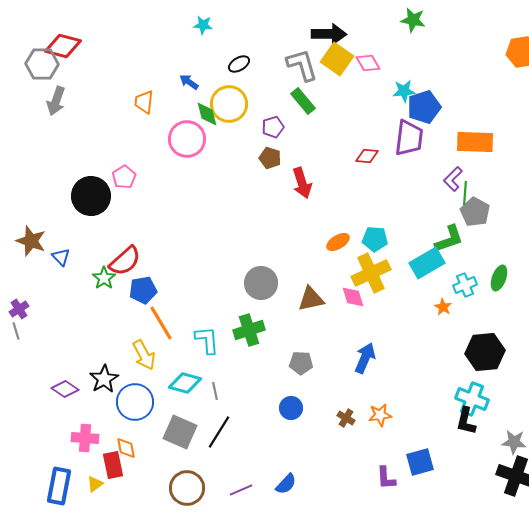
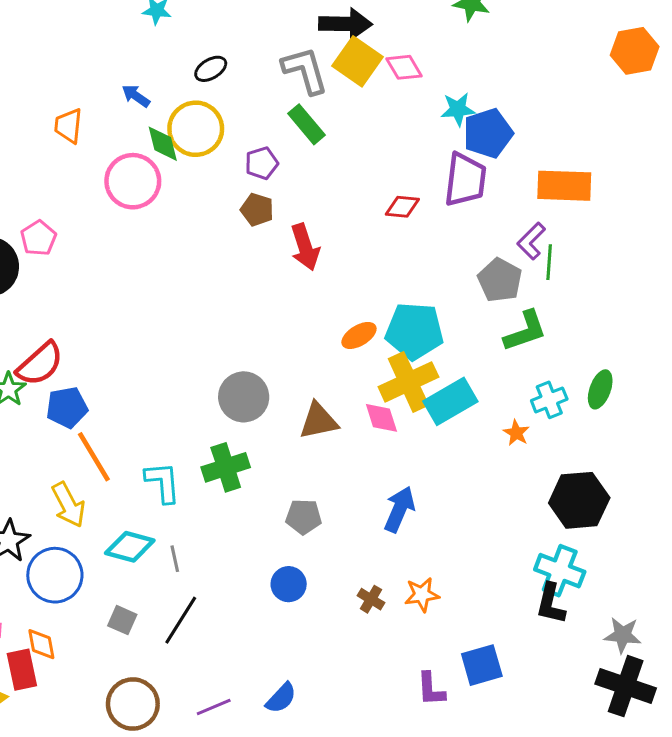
gray pentagon: (475, 212) -> (500, 280), moved
cyan pentagon: (375, 239) -> (414, 331), size x1.5
cyan rectangle: (427, 263) -> (450, 401), moved
gray square: (180, 432) -> (122, 620), size x0.6

